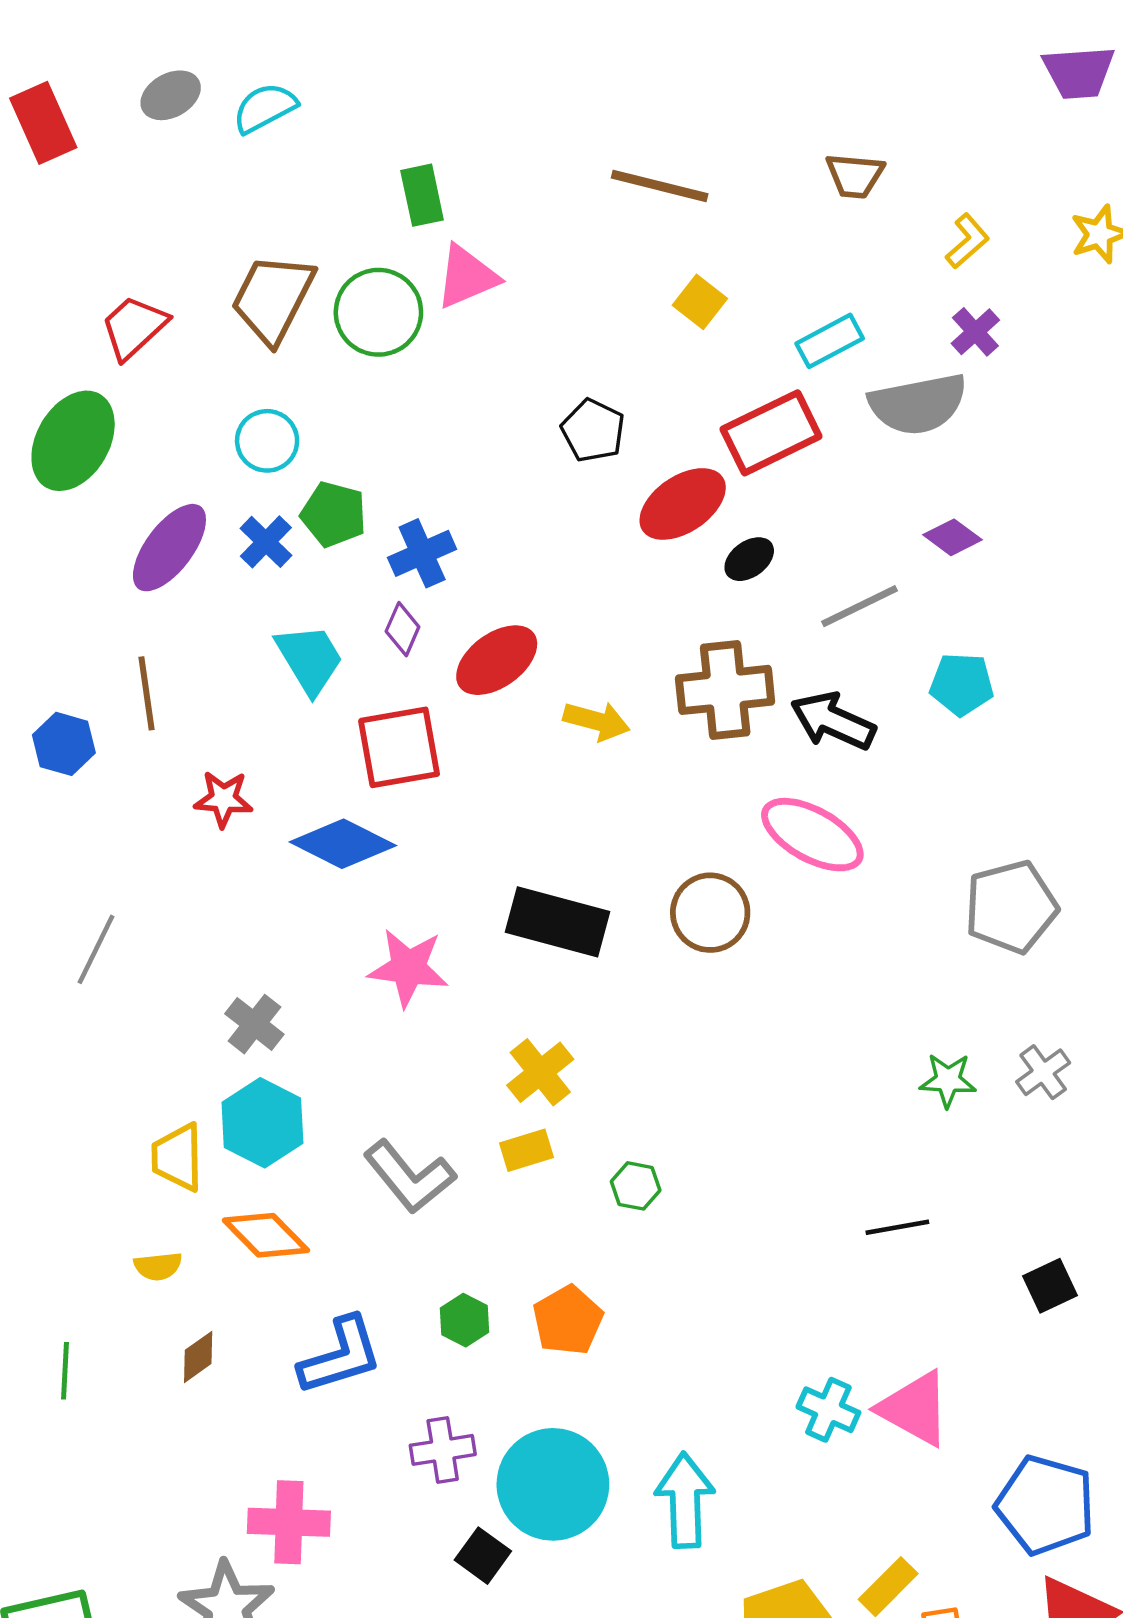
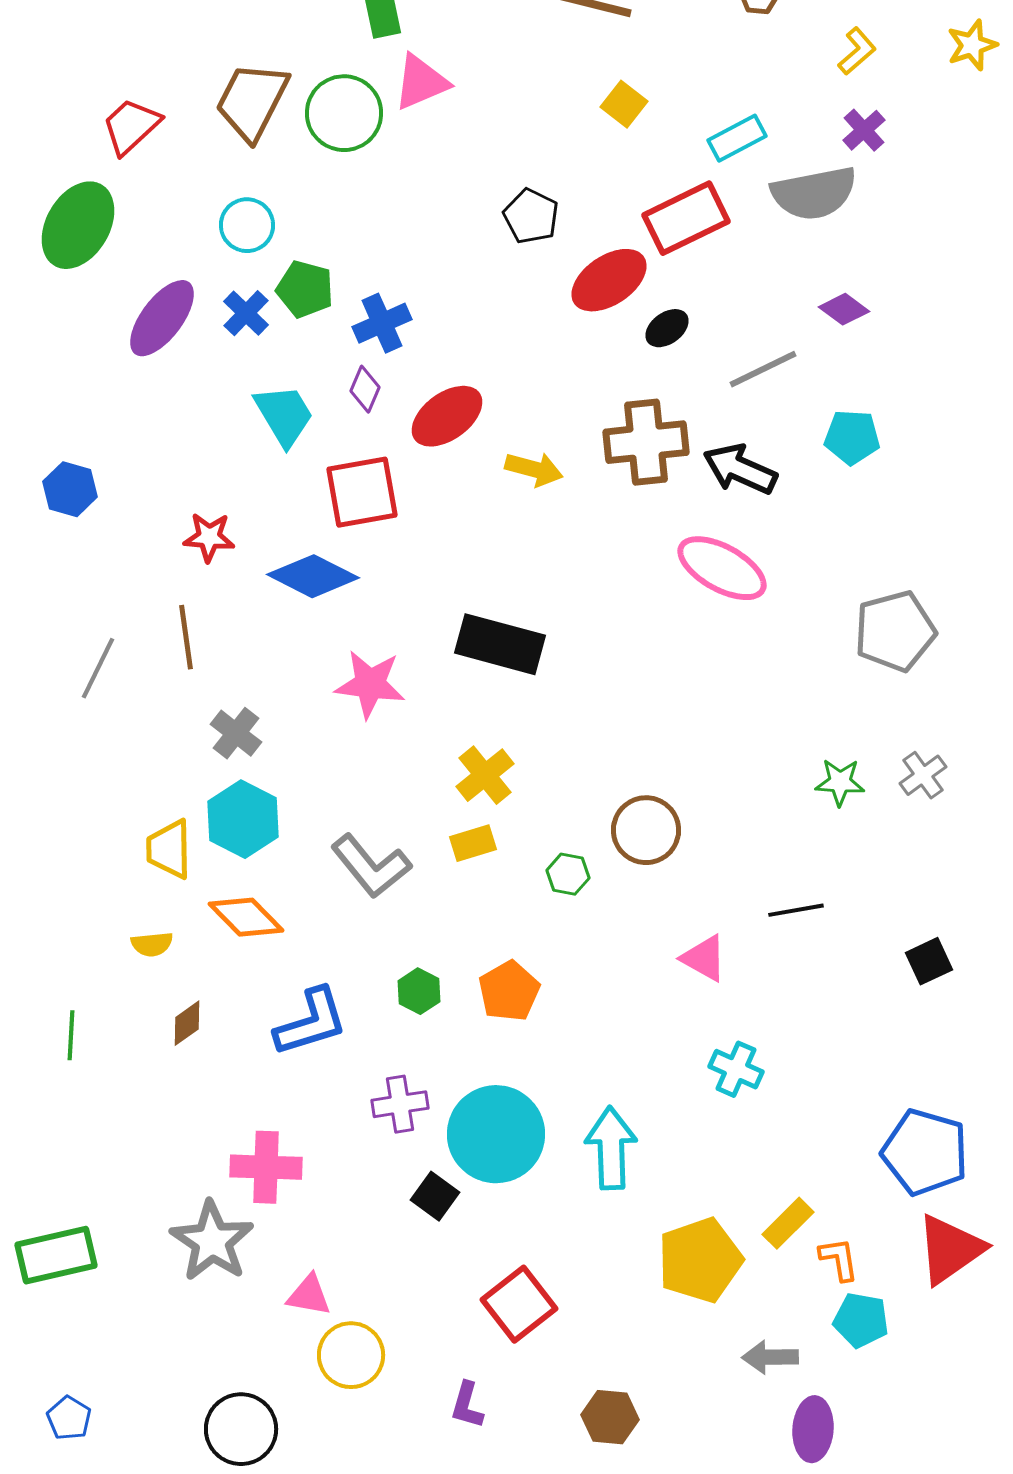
brown line: (147, 693) -> (186, 637), moved
brown circle: (710, 913) -> (646, 830), moved
pink triangle: (915, 1409) -> (704, 958), moved, size x0.7

